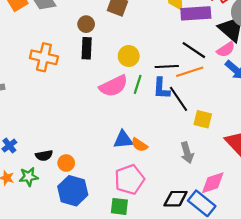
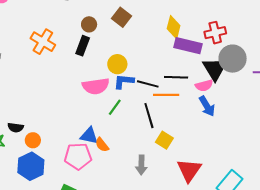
black line: (194, 50) -> (176, 77), turned -50
green line: (138, 84) -> (115, 107), moved
blue L-shape: (161, 88) -> (124, 81), moved, turned 75
pink pentagon: (129, 179) -> (78, 156), moved

